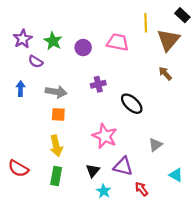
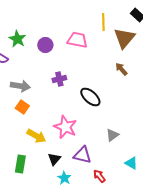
orange square: (58, 114) -> (22, 107), turned 32
yellow arrow: (56, 146) -> (36, 136), moved, turned -48

